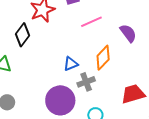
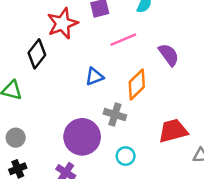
blue triangle: (71, 64) -> (94, 77), moved
gray cross: (86, 82) -> (115, 114), turned 36

